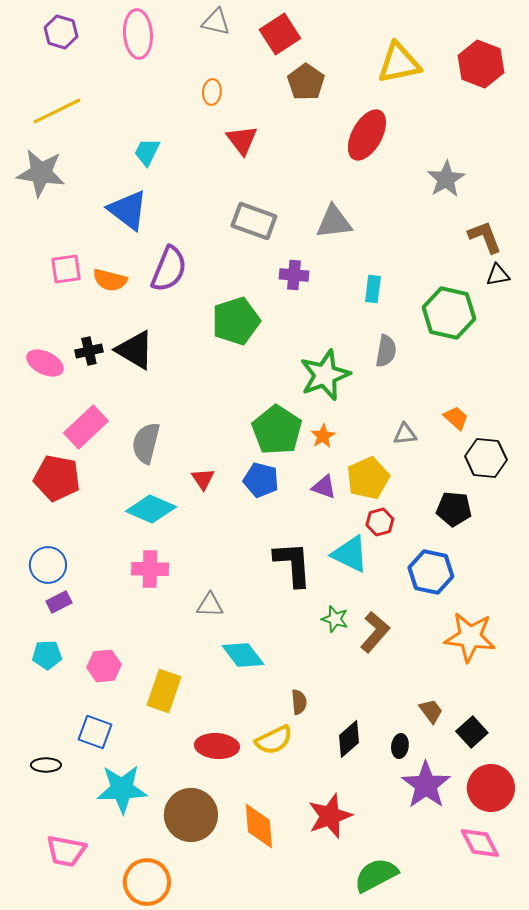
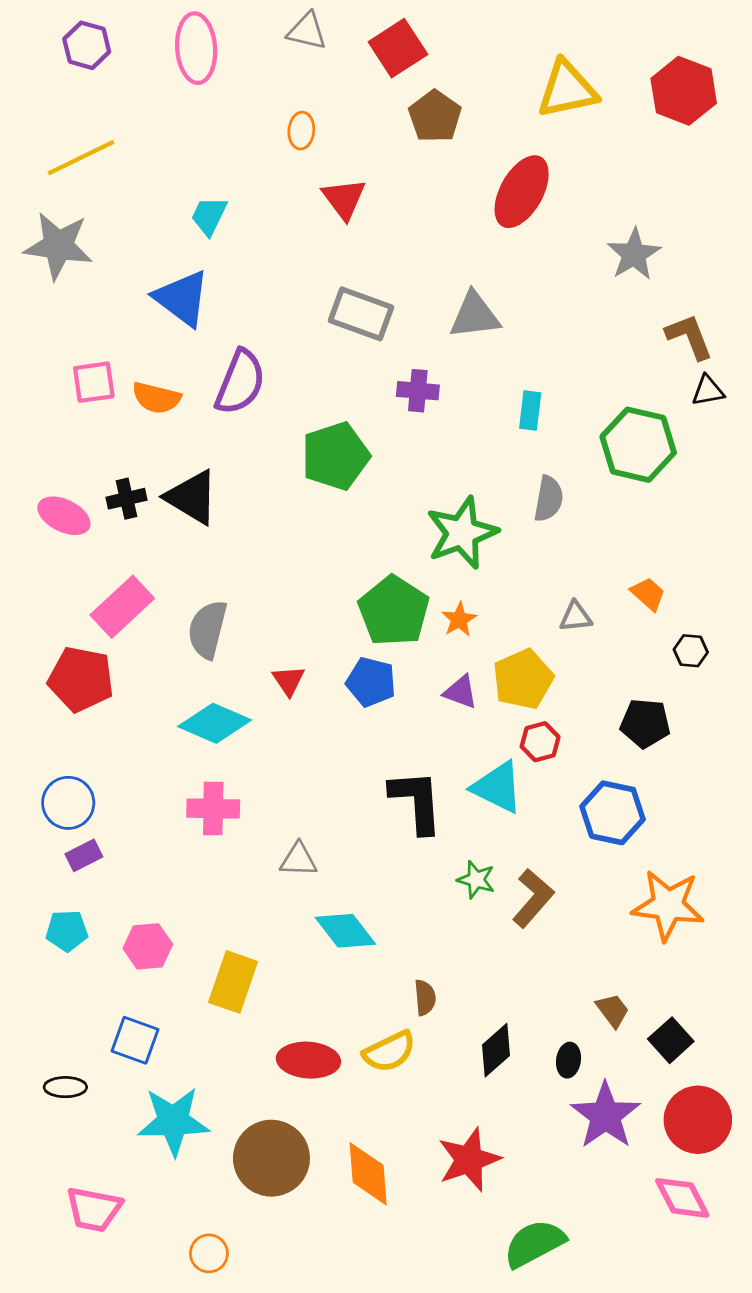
black hexagon: (486, 458) -> (691, 651), size x0.6
orange circle: (147, 882) -> (209, 1253), size x0.6

